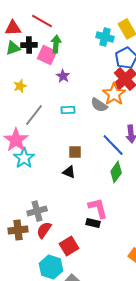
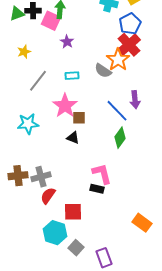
pink star: (16, 140) -> (65, 106), moved
cyan star: (24, 158) -> (28, 124), turned 30
brown cross: (18, 230) -> (18, 176), moved
red square: (69, 246) -> (73, 212), turned 30

